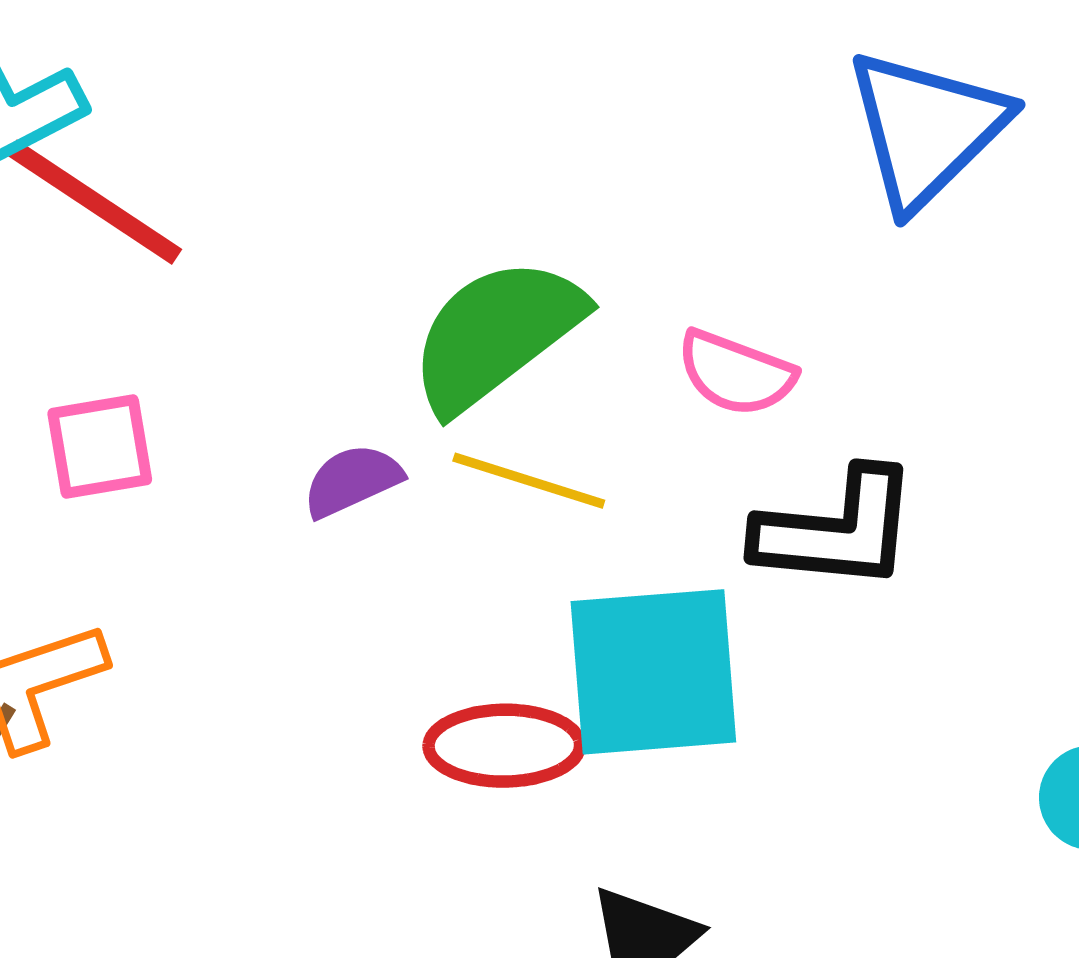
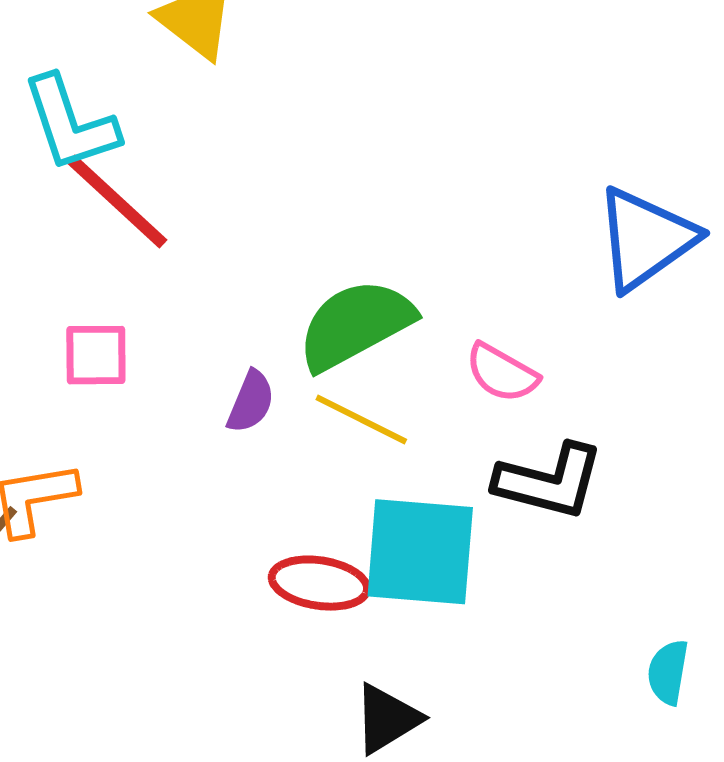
purple semicircle: (352, 481) -> (251, 402), turned 128

